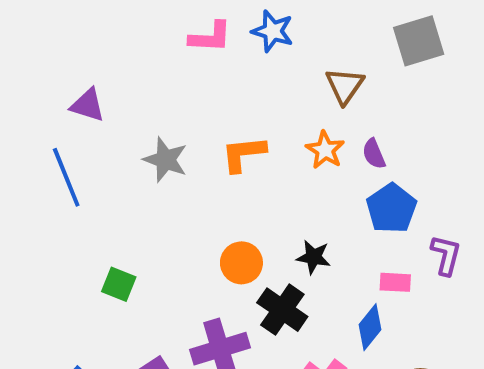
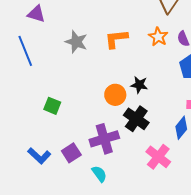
black star: (314, 257) -> (139, 85), moved

